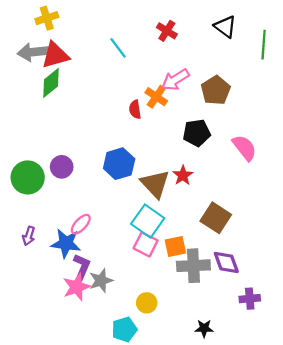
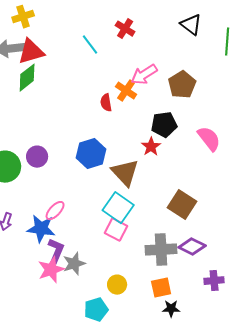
red cross: (167, 31) -> (125, 29), moved
red star: (183, 175) -> (151, 147), moved
orange square: (175, 247) -> (161, 288), moved
purple diamond: (226, 262) -> (192, 247), turned -44

